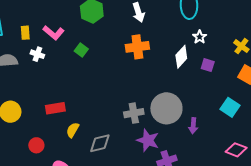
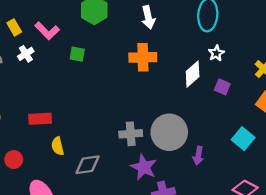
yellow rectangle: (25, 33) -> (14, 27), turned -32
green square: (81, 50) -> (77, 54), turned -32
white cross: (37, 54) -> (26, 54), turned 32
yellow semicircle: (73, 130) -> (58, 146), turned -49

